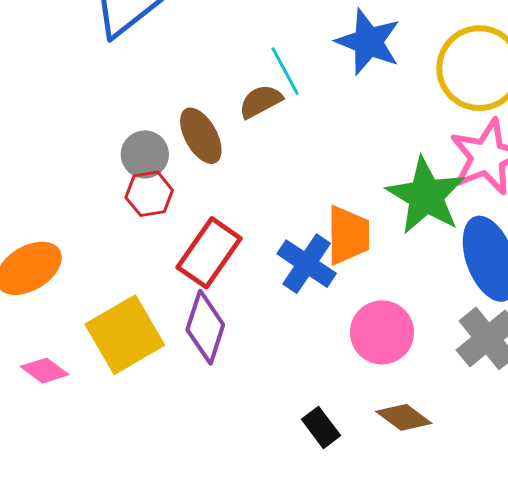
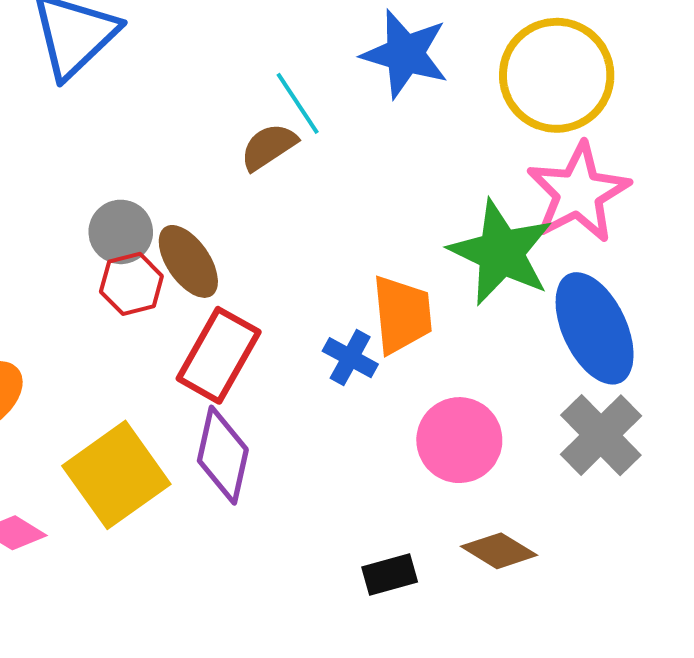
brown ellipse: (201, 136) -> (188, 261), moved
blue cross: (307, 264) -> (350, 358), size x0.7
black rectangle: (321, 427) -> (390, 574), turned -63

